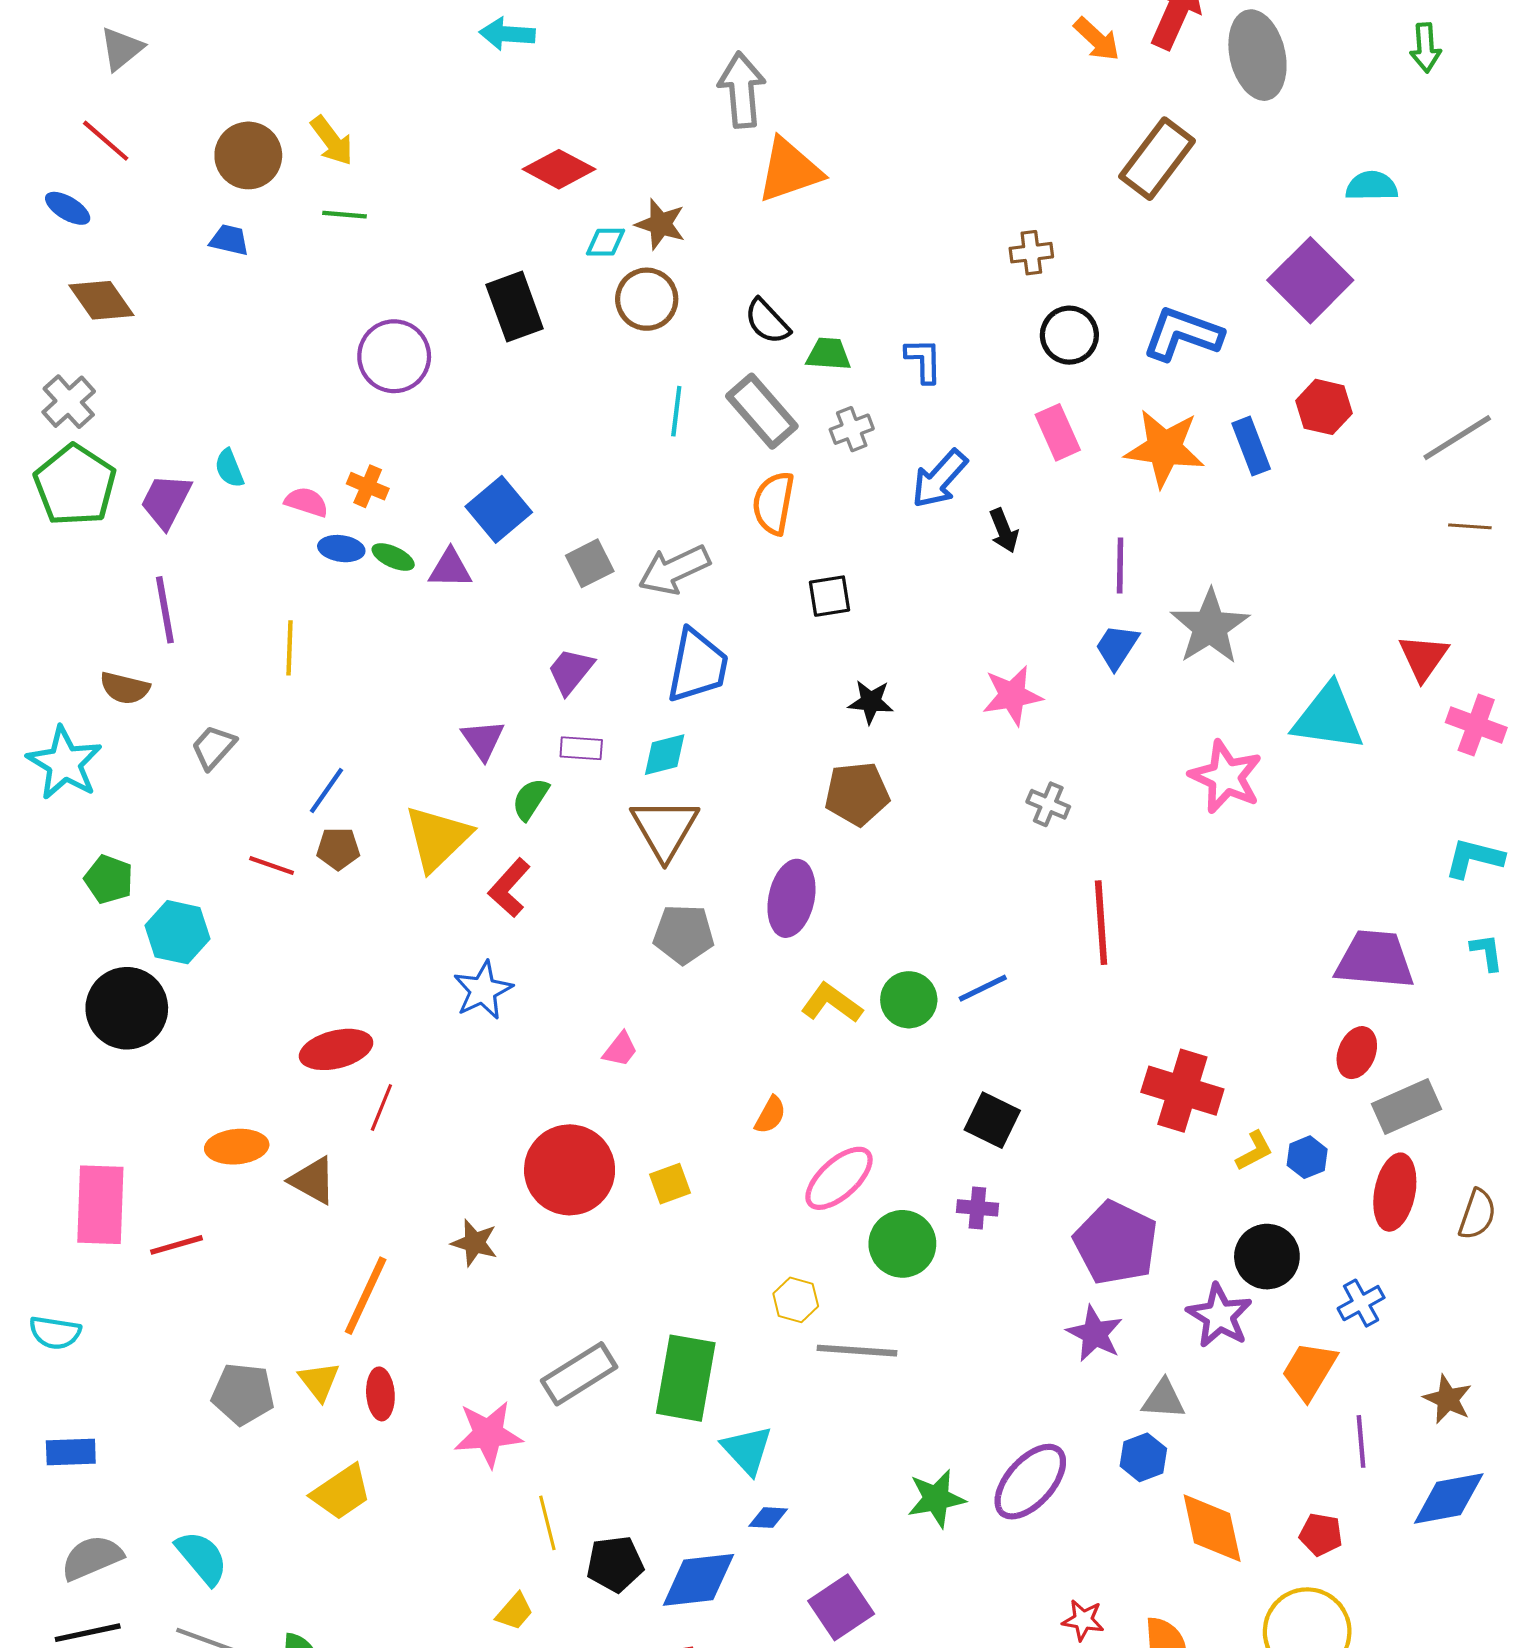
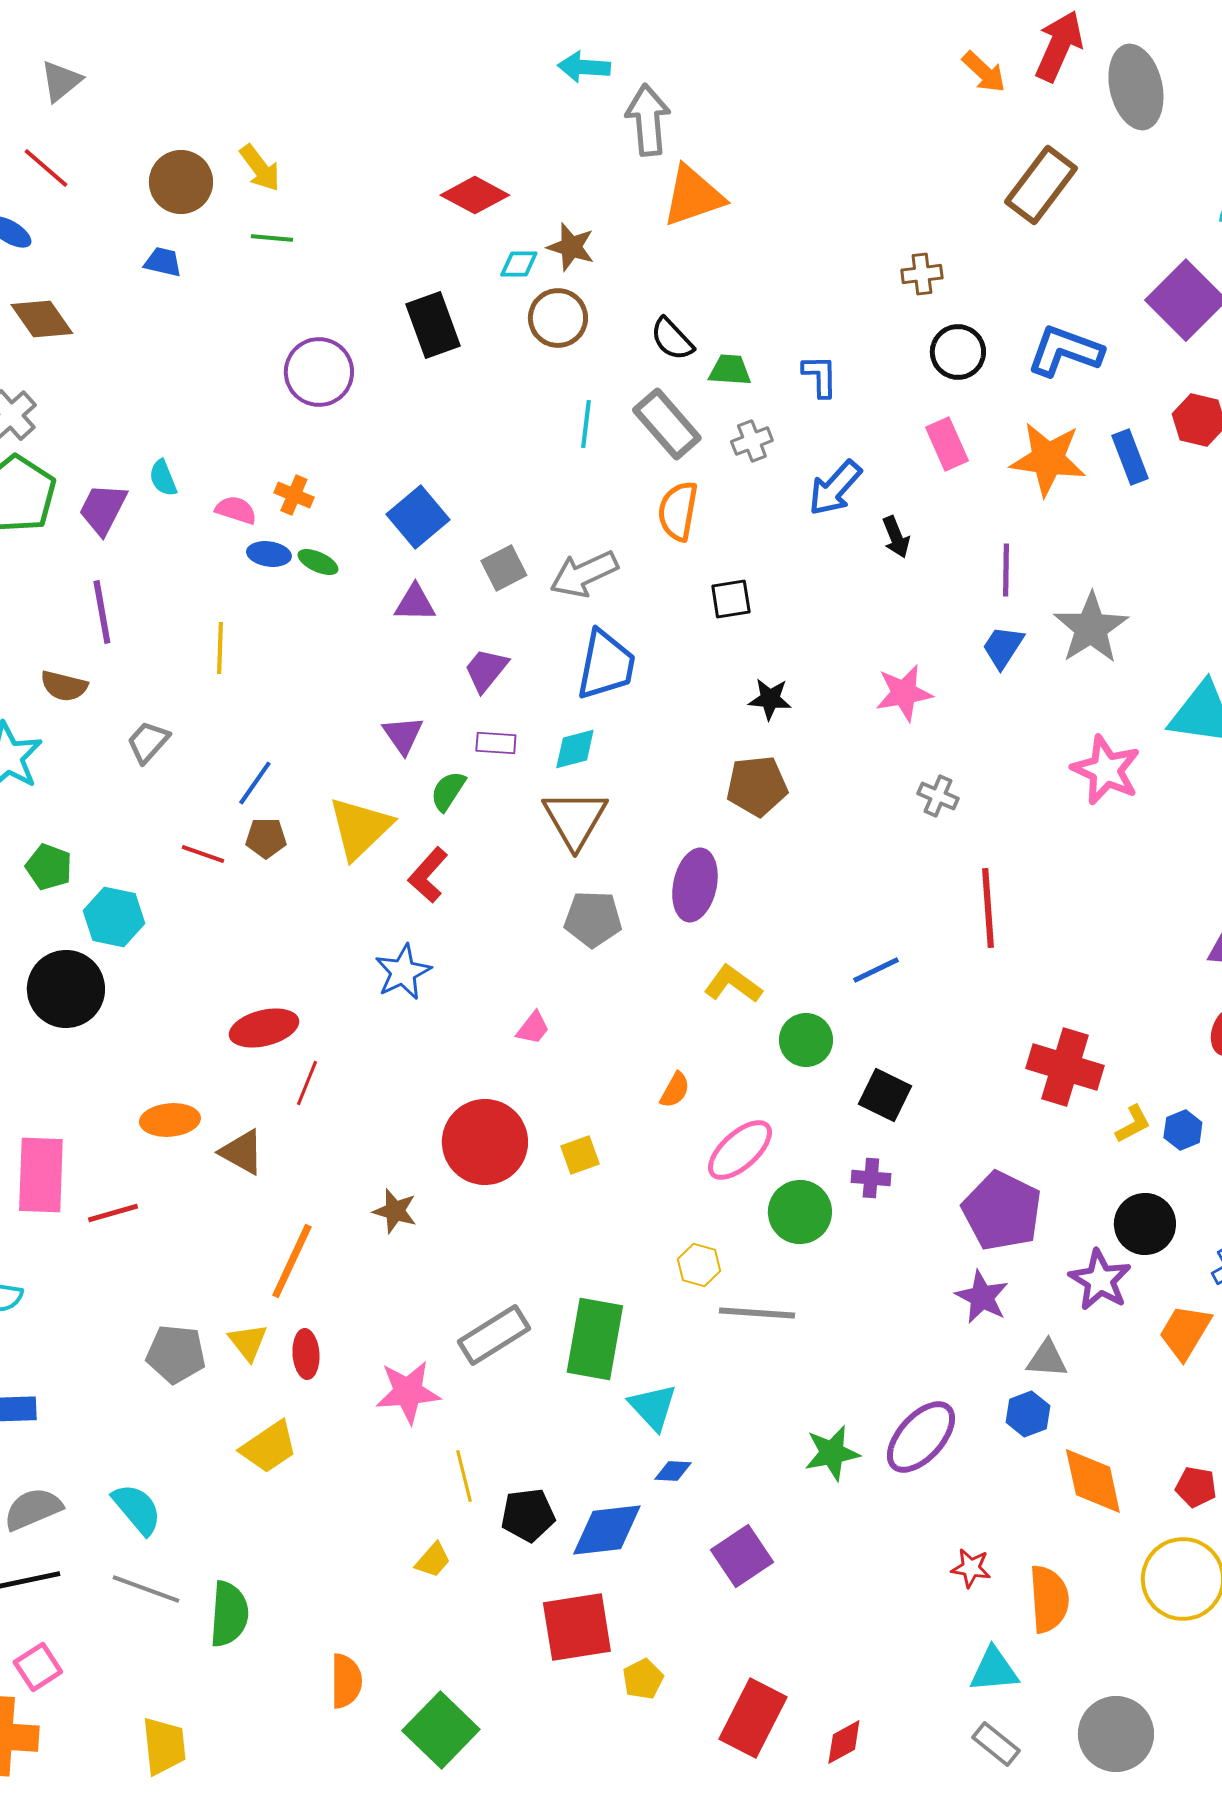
cyan arrow: (507, 34) -> (584, 67), moved
purple triangle: (450, 569) -> (415, 603), moved
green circle: (909, 1000) -> (806, 1040), moved

